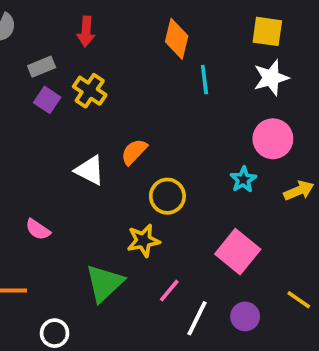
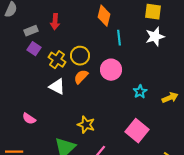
red arrow: (86, 31) -> (55, 22), moved
yellow cross: (90, 91) -> (57, 60), moved
pink circle: (273, 139) -> (111, 70), moved
yellow circle: (167, 196) -> (80, 56), moved
yellow star: (143, 241) -> (86, 125), turned 30

